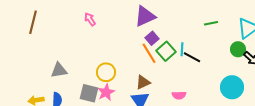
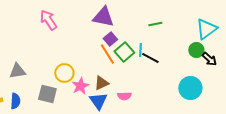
purple triangle: (145, 16) -> (103, 17), turned 35
pink arrow: (90, 19) -> (48, 20), size x1.5
green line: (211, 23) -> (155, 24), moved
pink star: (106, 92) -> (80, 86), moved
pink semicircle: (179, 95) -> (124, 96), moved

